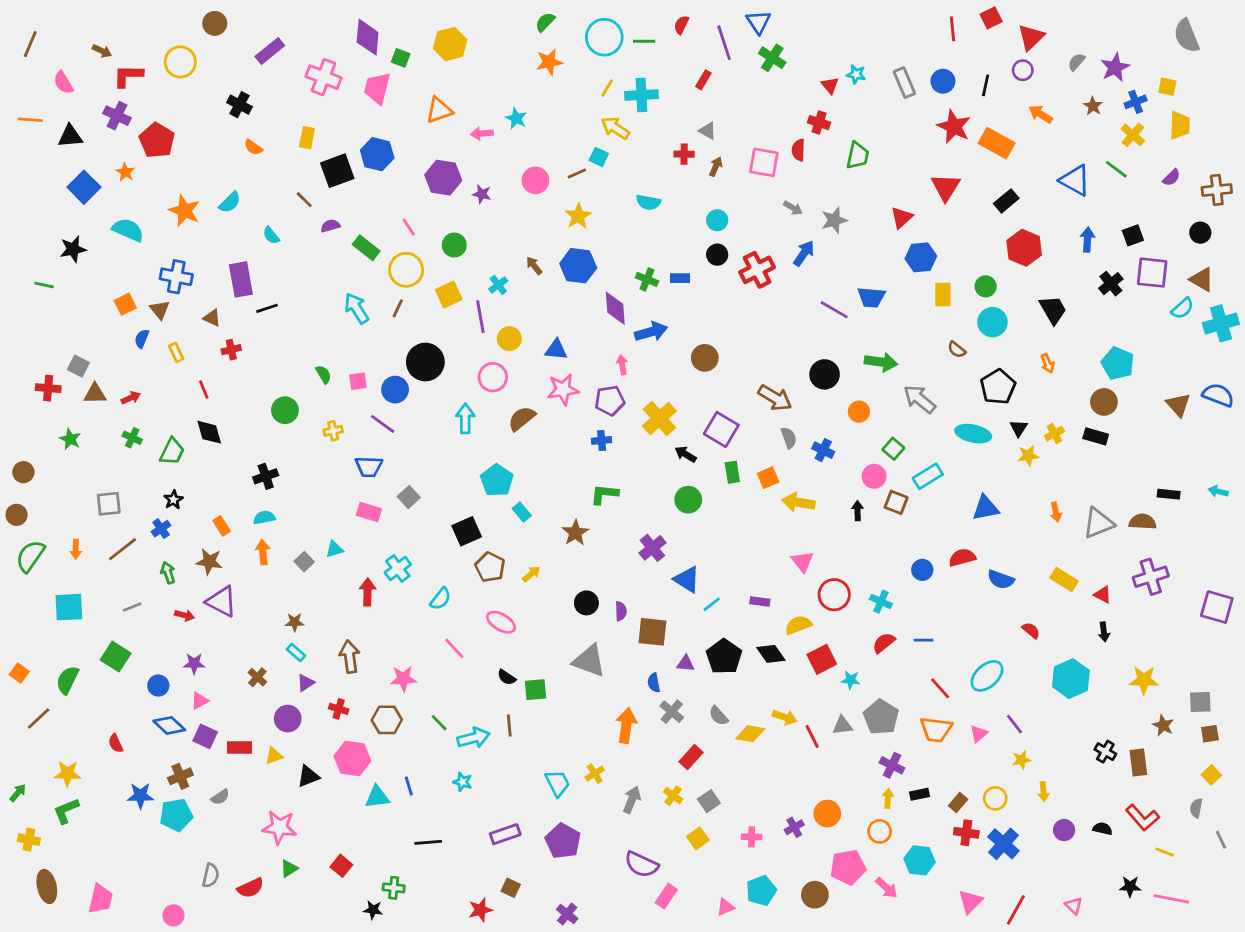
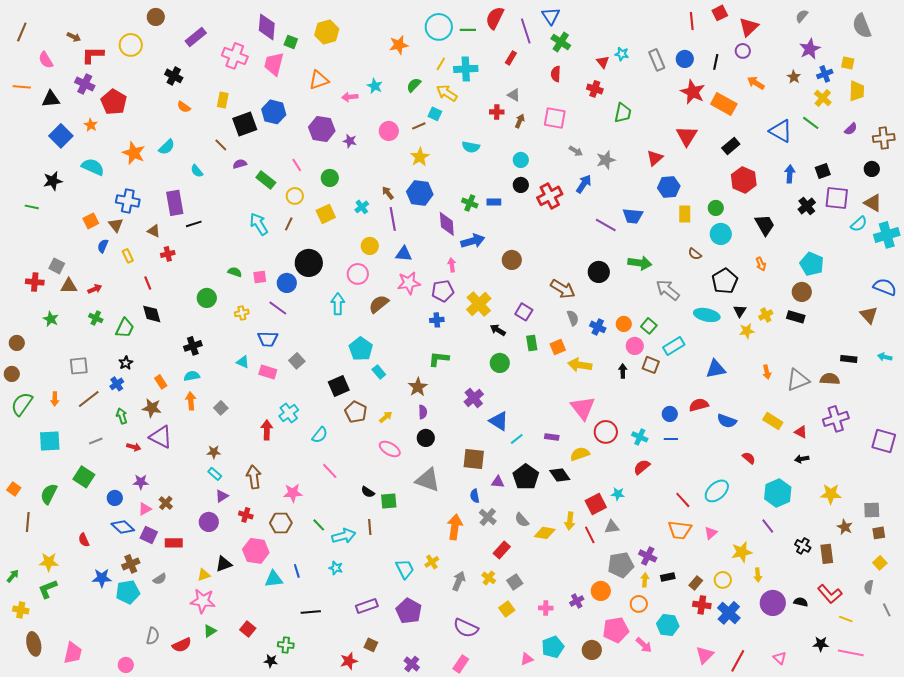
green semicircle: (545, 22) -> (414, 85), moved
red semicircle: (681, 25) -> (495, 18), size x1.6
gray semicircle: (1076, 62) -> (802, 16), moved
red semicircle: (798, 150) -> (556, 74), moved
yellow circle: (406, 270) -> (295, 196), size x0.7
purple line: (480, 317) -> (393, 219), moved
green semicircle: (323, 374) -> (235, 272), turned -40
brown triangle: (1178, 405) -> (869, 315), moved
orange circle: (859, 412) -> (624, 324), moved
purple square: (721, 429) -> (524, 312), size x0.7
cyan triangle: (334, 549) -> (243, 362), moved, turned 40
pink triangle: (803, 562) -> (583, 408), size x1.5
purple semicircle: (621, 611) -> (423, 412), moved
pink ellipse: (501, 622) -> (390, 449), moved
black arrow: (1104, 632) -> (802, 459), turned 88
blue line: (924, 640) -> (671, 439), moved
red square: (822, 659) -> (596, 504), moved
brown cross: (257, 677) -> (166, 503), moved
yellow arrow: (785, 717) -> (570, 521), turned 78
gray pentagon: (881, 717) -> (621, 565), moved, turned 30
brown line: (39, 719) -> (28, 522), turned -42
purple line: (1014, 724) -> (768, 526), moved
yellow triangle: (274, 756) -> (204, 575), moved
yellow star: (1021, 760) -> (742, 552), size x1.5
purple circle: (1064, 830) -> (773, 603), size x1.6
pink rectangle: (666, 896) -> (461, 664), moved

